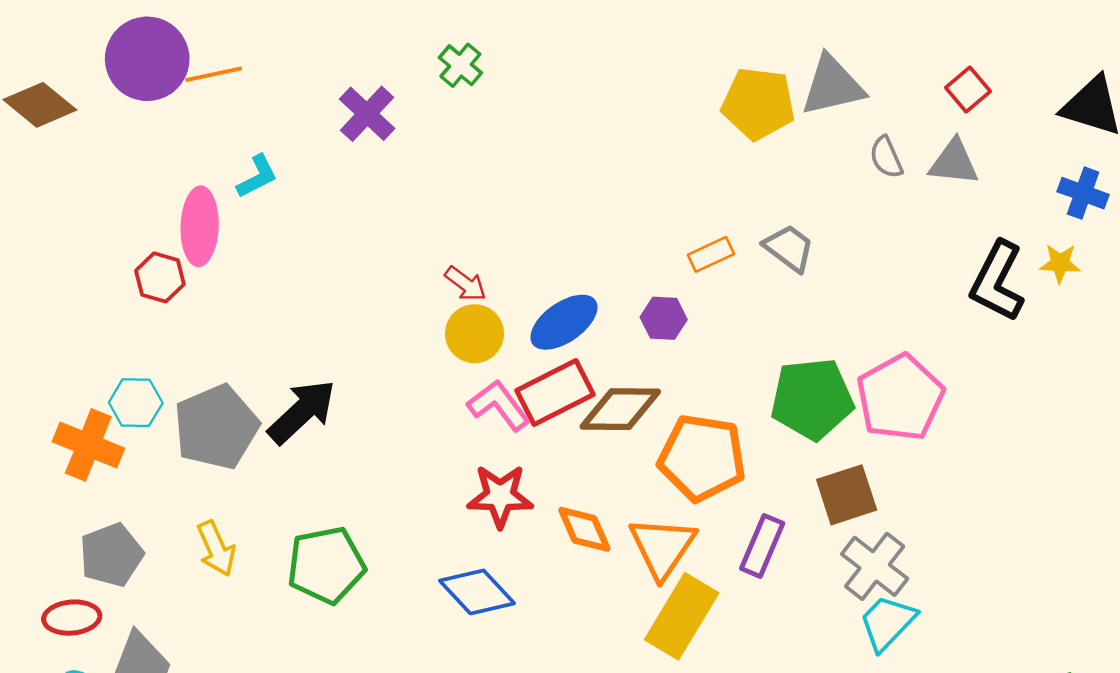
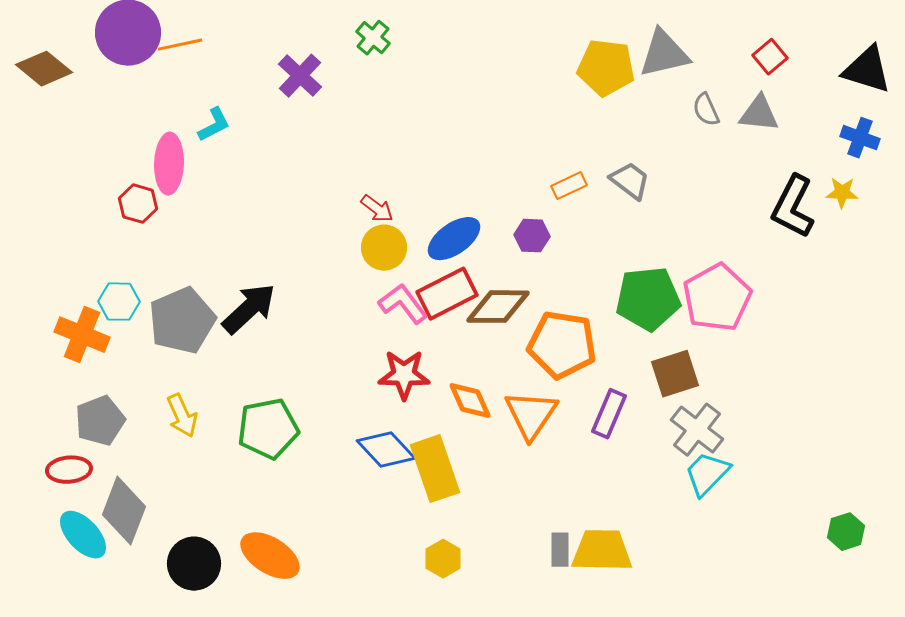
yellow rectangle: (682, 616) -> (435, 469), moved, turned -50

